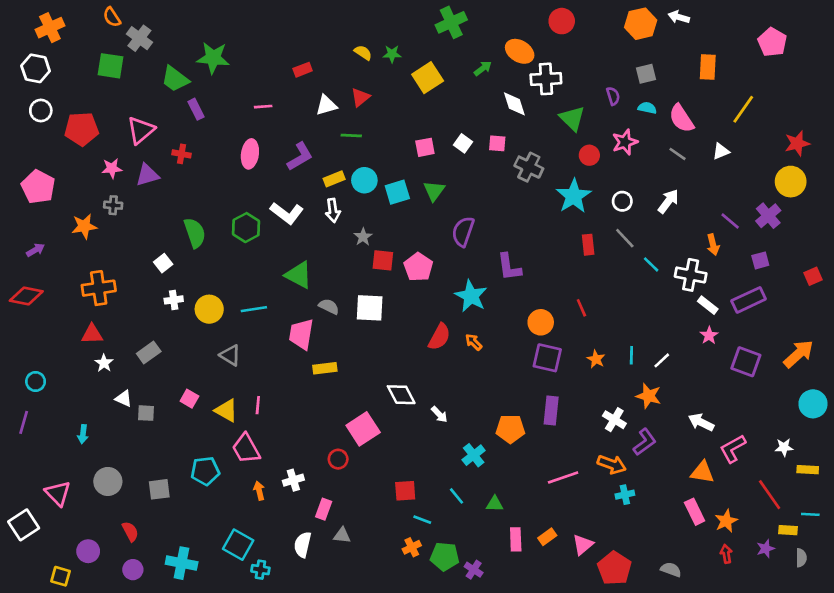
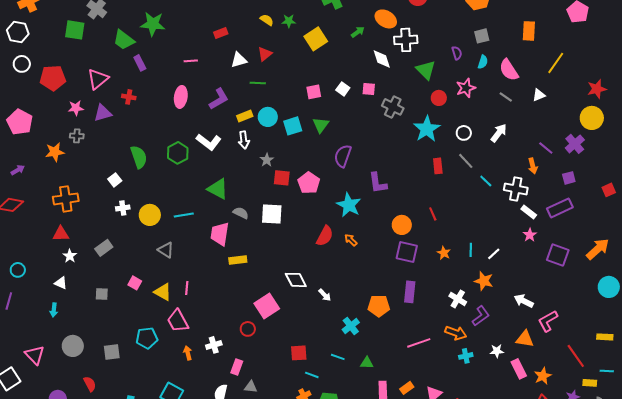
cyan semicircle: (647, 108) -> (483, 62), turned 96
white triangle: (124, 399) -> (61, 283), moved
white star: (784, 447) -> (497, 351), moved
cyan line: (456, 496) -> (338, 357), turned -32

